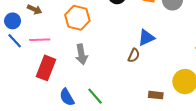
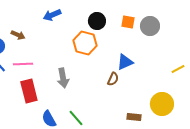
orange hexagon: (77, 18) -> (85, 43), moved
red rectangle: (46, 68) -> (29, 91), turned -35

